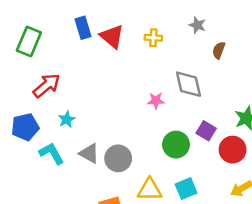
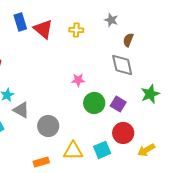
gray diamond: (189, 84) -> (122, 65), moved
green circle: (176, 145) -> (94, 103), moved
red circle: (233, 150) -> (123, 133), moved
gray triangle: (89, 153) -> (21, 110), moved

